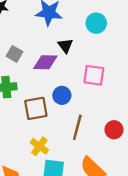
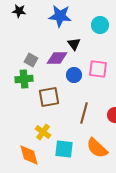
gray square: (15, 54) -> (31, 60), moved
blue circle: (62, 95) -> (74, 75), moved
yellow cross: (39, 146) -> (43, 132), moved

